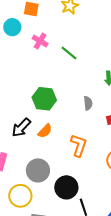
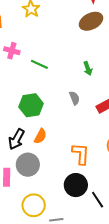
green line: (69, 53) -> (39, 64), moved
orange L-shape: (79, 145) -> (81, 154), moved
gray circle: (38, 170) -> (28, 165), moved

